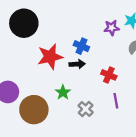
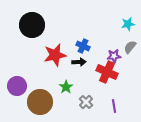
purple star: (112, 28) -> (114, 56), moved
red cross: (109, 75) -> (107, 72), size x1.5
purple line: (116, 101) -> (114, 106), moved

